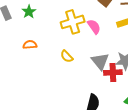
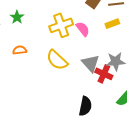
yellow semicircle: (67, 56) -> (57, 60), size x1.6
red cross: (113, 72) -> (104, 74), turned 30

